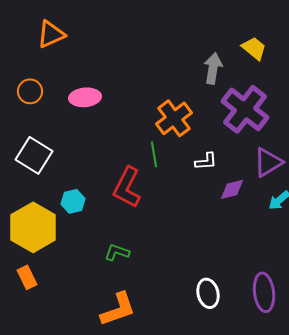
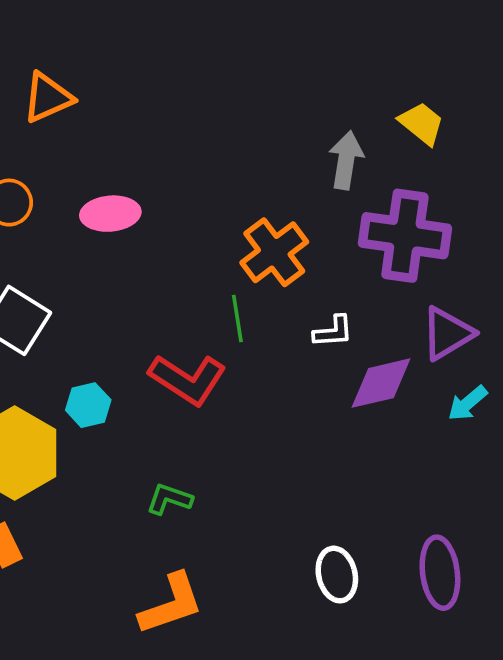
purple cross: (245, 109) -> (405, 236), turned -30
red L-shape: (127, 187) -> (188, 379), turned -84
purple diamond: (232, 189) -> (381, 383), size x1.4

